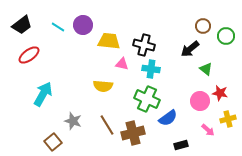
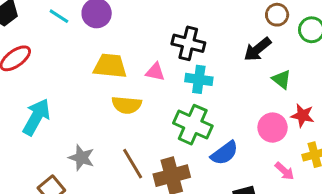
yellow trapezoid: (109, 41) -> (110, 66), moved

